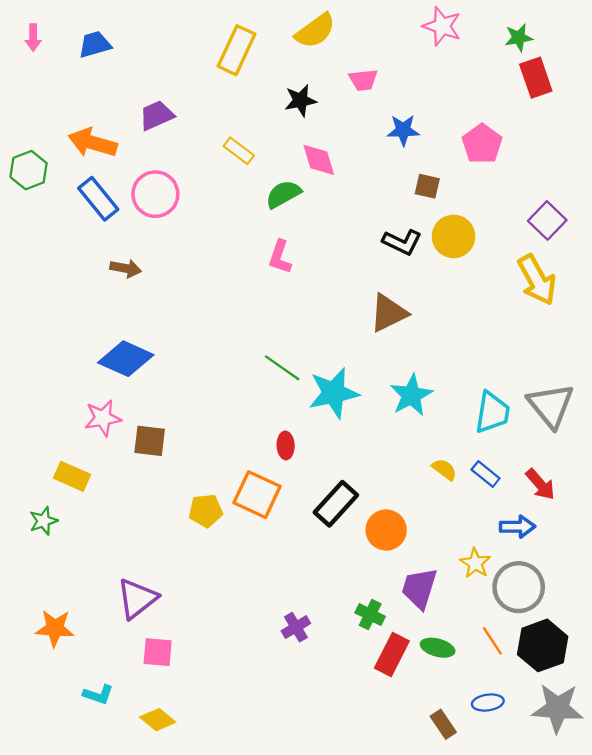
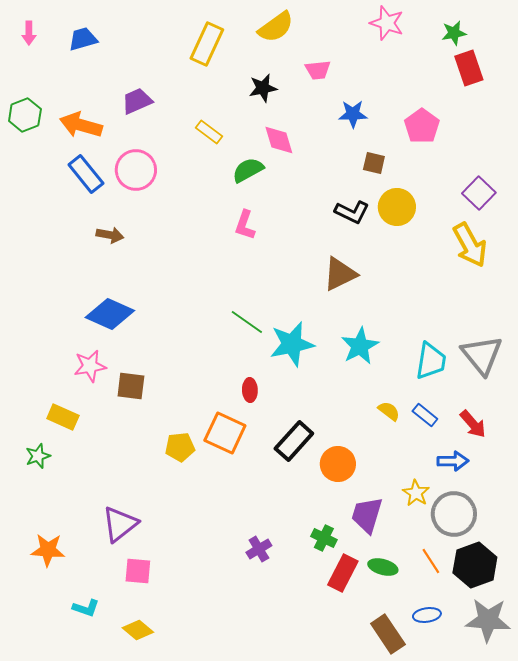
green hexagon: (29, 170) -> (25, 115), moved
brown rectangle: (443, 724) -> (388, 634), size x1.5

